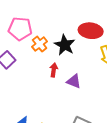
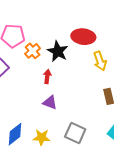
purple triangle: (74, 81) -> (50, 102), moved

